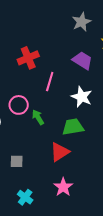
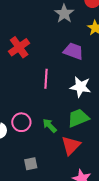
red cross: (28, 58) -> (19, 47), moved
pink circle: (19, 105) -> (21, 122), moved
green arrow: (38, 117) -> (50, 126), moved

